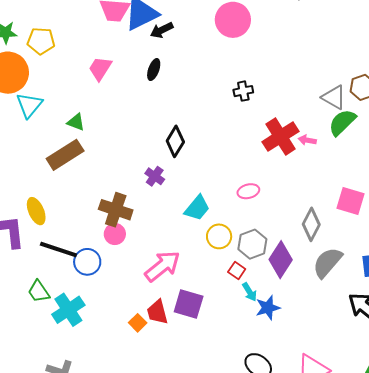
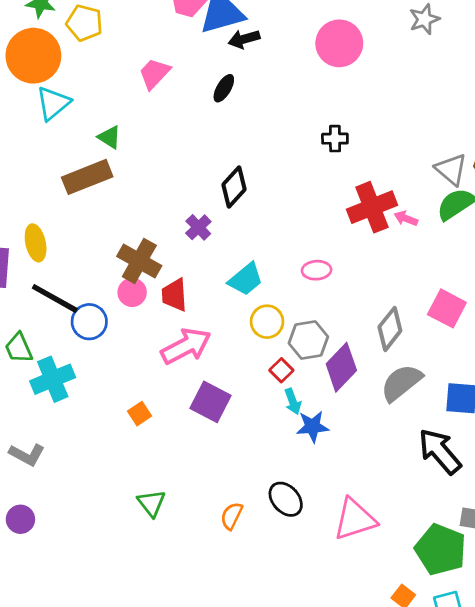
red trapezoid: (157, 312) -> (174, 295), moved

